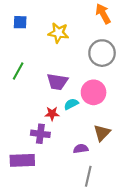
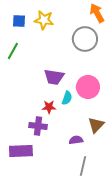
yellow star: (58, 33) -> (44, 20), moved
gray circle: (102, 53) -> (85, 39), moved
green line: (18, 71) -> (13, 51), moved
cyan semicircle: (71, 104) -> (67, 98), turned 136

